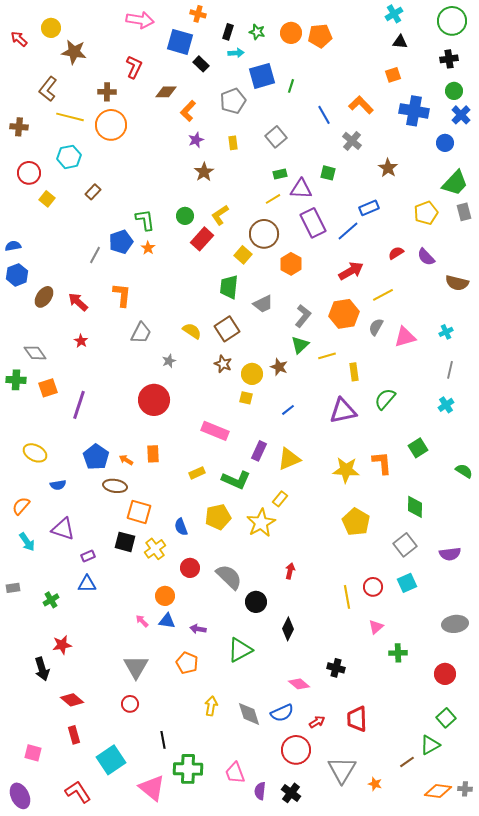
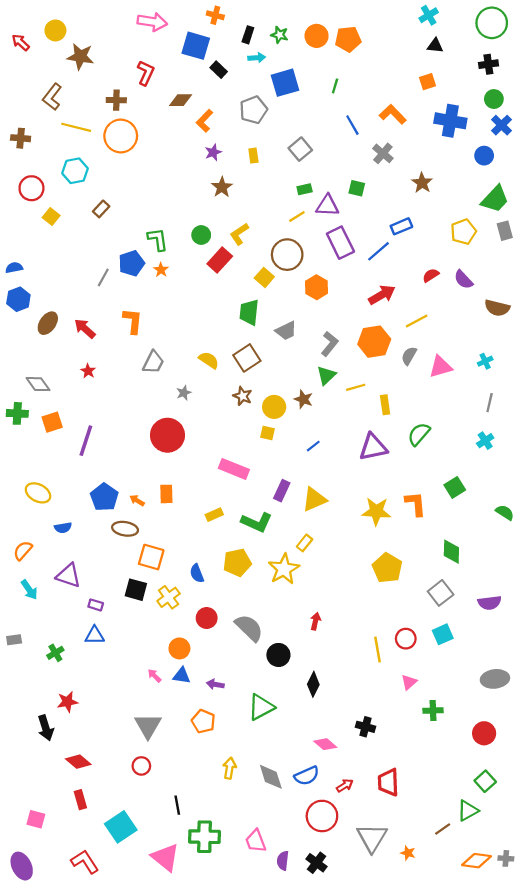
green line: (291, 86) -> (335, 86), moved
purple rectangle: (88, 556) -> (96, 605), turned 40

